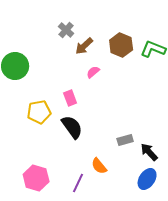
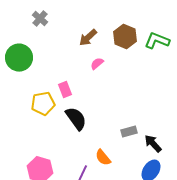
gray cross: (66, 30) -> (40, 19), moved
pink rectangle: (70, 98) -> (65, 90), moved

